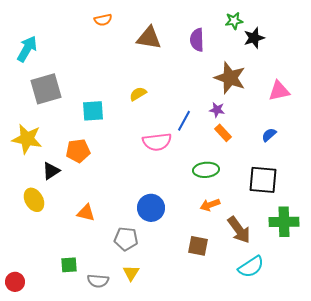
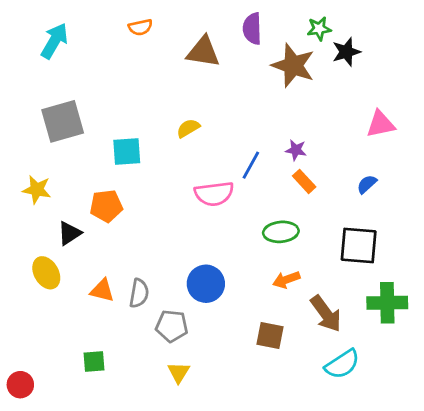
purple semicircle: (197, 40) -> (252, 29), moved
cyan arrow: (27, 49) -> (54, 41), moved
brown star: (230, 78) -> (293, 65), moved
yellow star: (27, 139) -> (37, 190), size x0.7
orange triangle: (86, 213) -> (102, 291), moved
gray semicircle: (98, 281) -> (139, 293), moved, turned -85

